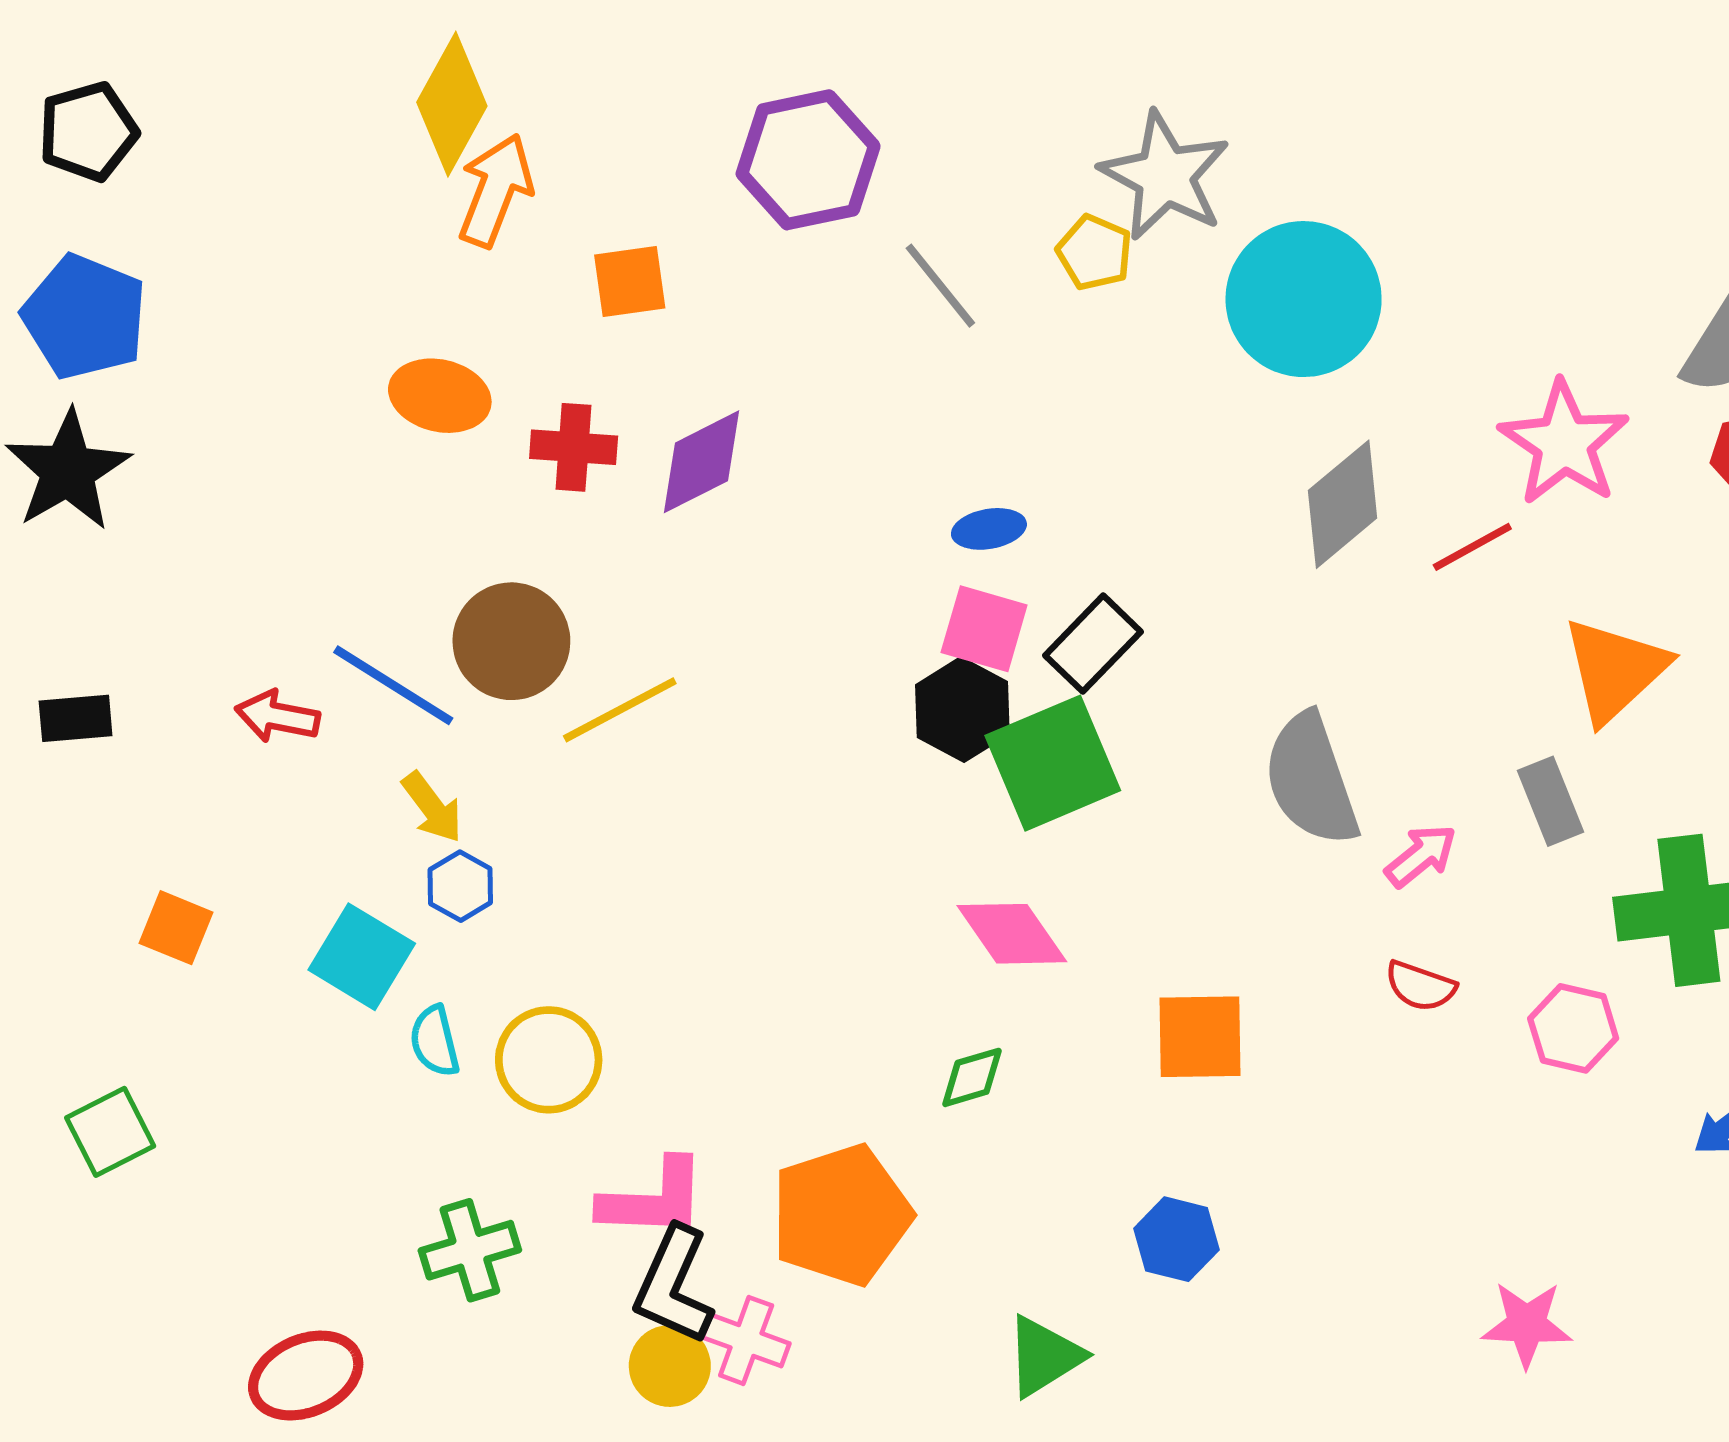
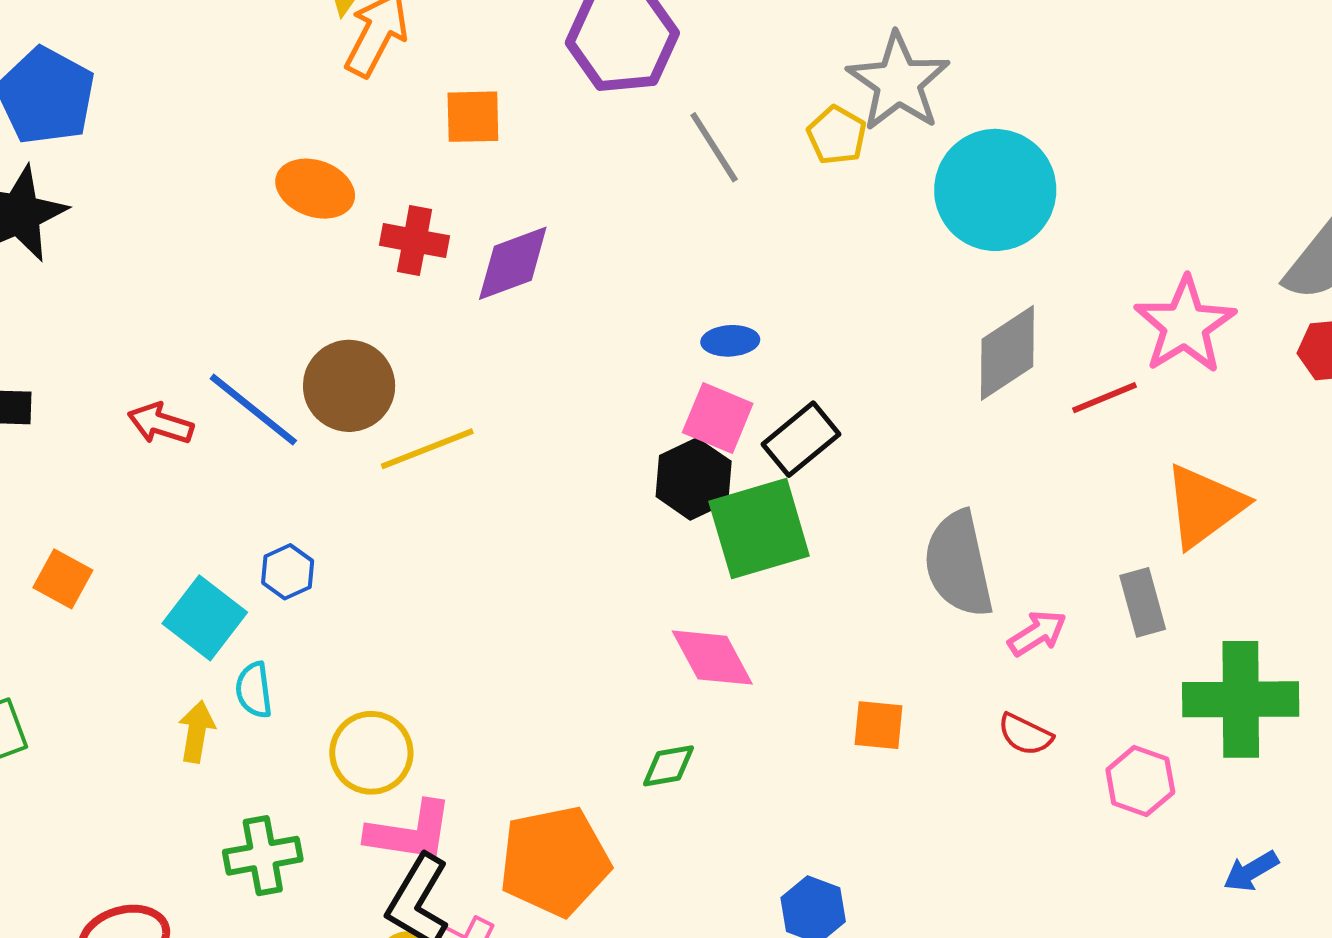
yellow arrow: (432, 807) -> (197, 732), moved, turned -140
orange square: (1200, 1037) -> (878, 725), moved, size x0.7
yellow circle: (549, 1060) -> (371, 753), moved

